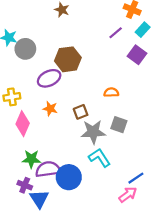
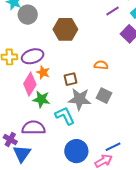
purple ellipse: (49, 78) -> (33, 56), moved
pink diamond: (23, 124) -> (30, 84), moved
cyan L-shape: (99, 158) -> (65, 116), moved
green star: (31, 159) -> (41, 99), moved
blue circle: (69, 177) -> (76, 151), moved

